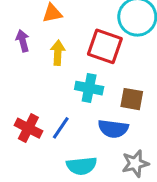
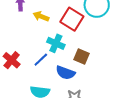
yellow arrow: (58, 53) -> (41, 16), turned -84
blue line: (61, 128) -> (41, 60), moved

